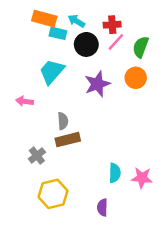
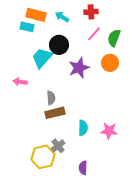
red cross: (112, 25) -> (91, 12), moved
cyan rectangle: (58, 33) -> (27, 27), moved
black circle: (86, 44) -> (59, 45), moved
gray cross: (37, 156) -> (58, 146), moved
cyan semicircle: (115, 173) -> (83, 128), moved
pink star: (142, 178) -> (109, 131), moved

